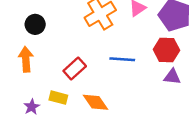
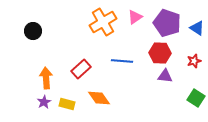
black circle: (35, 24) -> (33, 31), moved
orange arrow: (26, 59) -> (46, 78), moved
yellow rectangle: (58, 98) -> (67, 104), moved

